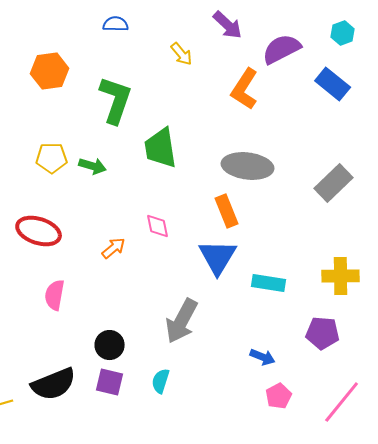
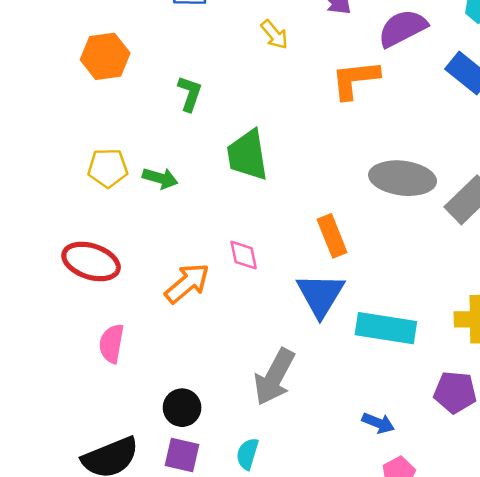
orange L-shape: (245, 89) -> (355, 79), turned 51
green L-shape: (116, 100) -> (190, 94), size x0.6
gray ellipse: (248, 166) -> (403, 178), moved
orange arrow: (114, 248) -> (187, 283), size x1.5
cyan rectangle: (269, 283) -> (386, 328), size x1.4

